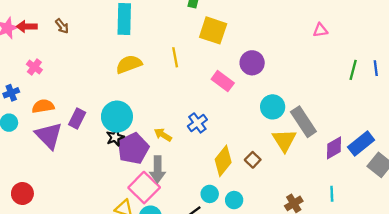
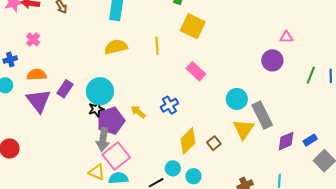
purple circle: (252, 63) -> (272, 60), moved
blue rectangle: (361, 143) -> (310, 140), size x0.6
gray arrow: (158, 169) -> (103, 139), moved

